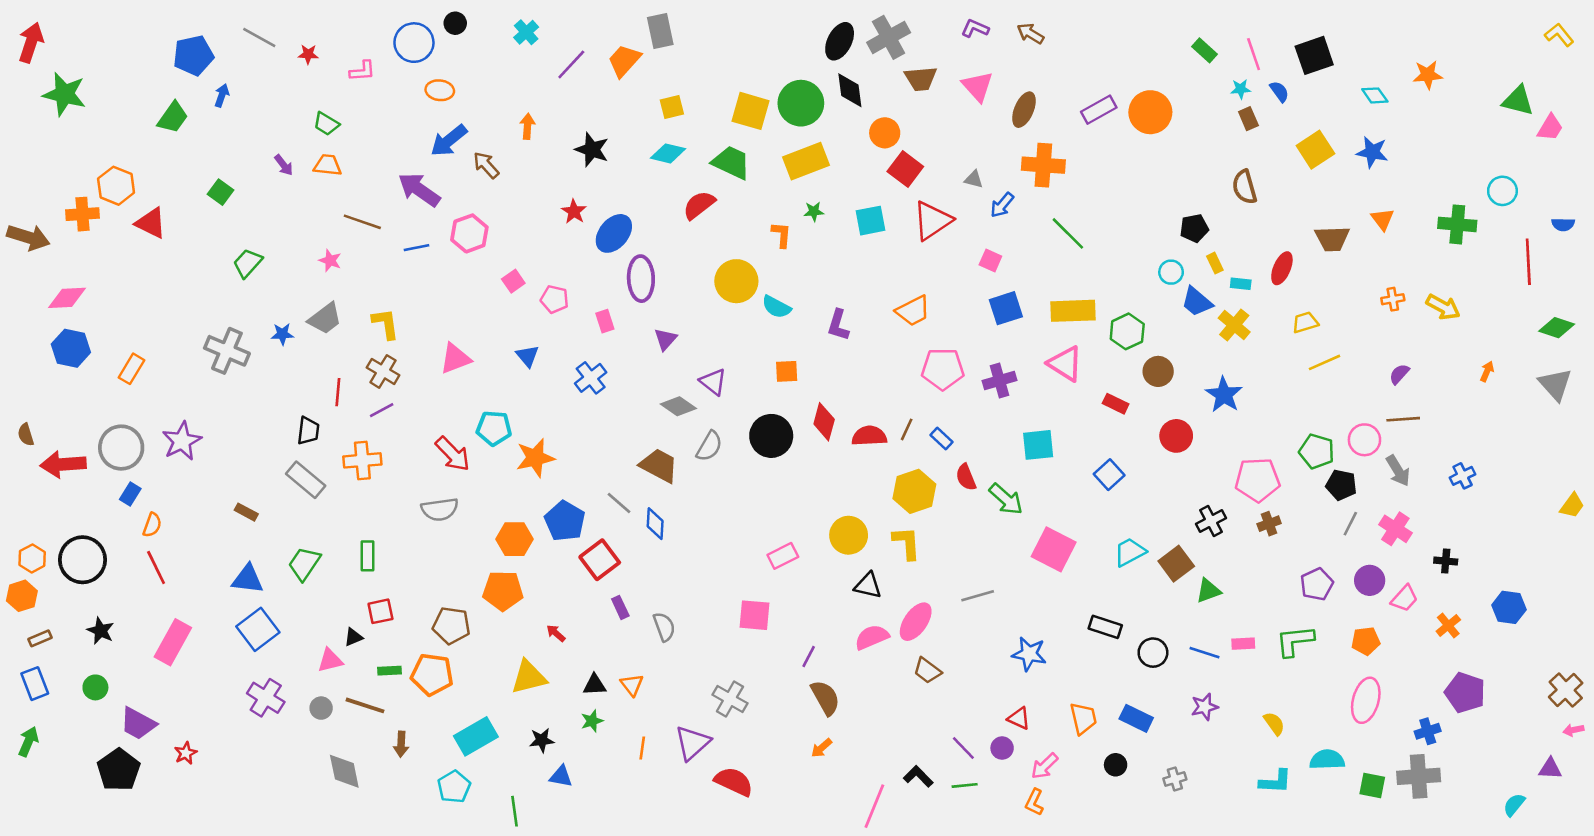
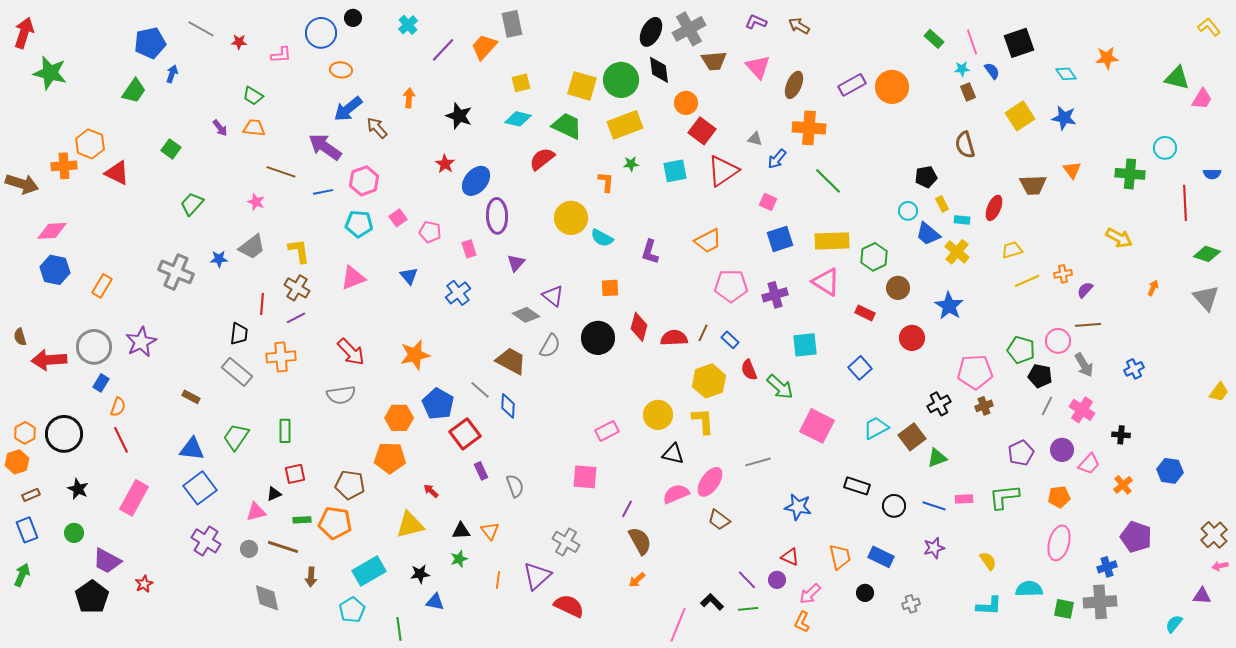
orange cross: (1393, 299) -> (1063, 274), moved
cyan pentagon: (494, 428) -> (359, 224), moved

